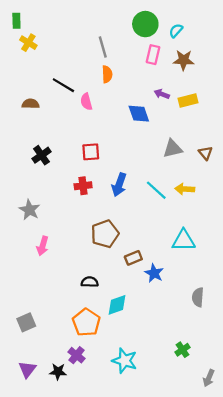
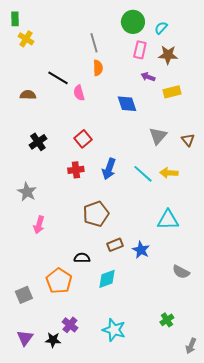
purple arrow: (162, 94) -> (148, 77), moved
gray triangle: (173, 149) -> (158, 136), turned -36
red square: (91, 152) -> (83, 139), turned -36
brown rectangle: (133, 258) -> (115, 245), moved
gray semicircle: (198, 297) -> (181, 272), turned -66
orange pentagon: (86, 322) -> (59, 281), moved

